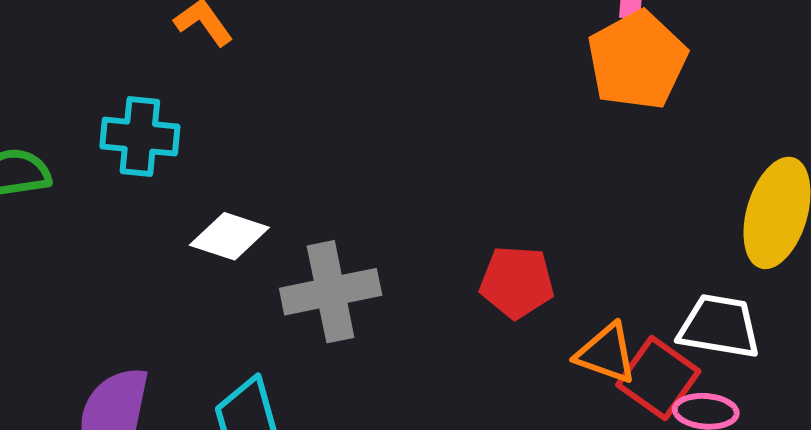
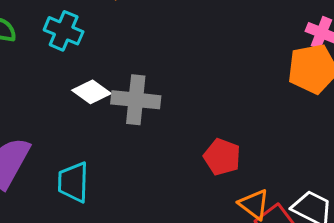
gray cross: (331, 292) -> (136, 100), moved

